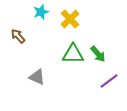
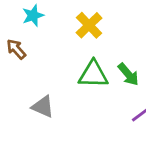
cyan star: (41, 12) -> (33, 15), moved

